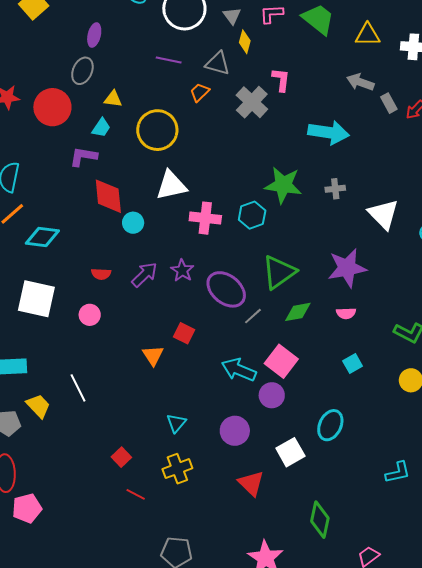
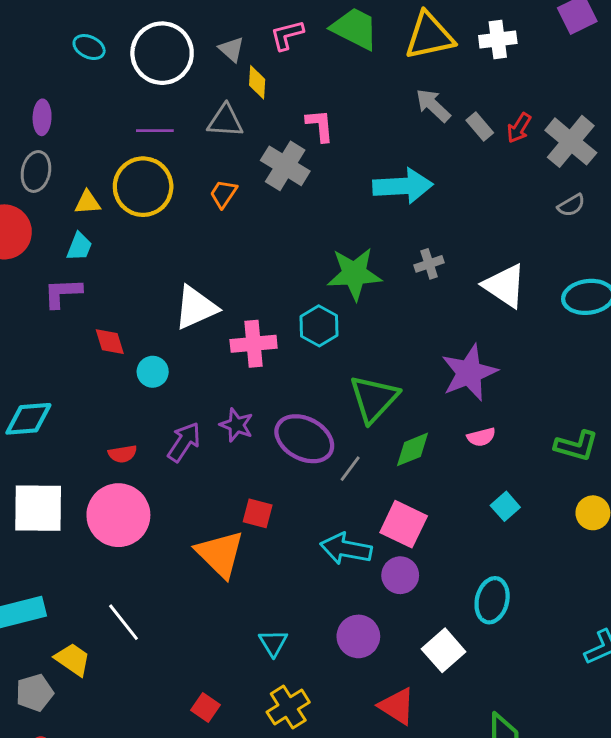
yellow triangle: (368, 35) -> (429, 36), size x1.4
gray arrow: (360, 82) -> (433, 105), turned 36
orange trapezoid: (200, 92) -> (223, 194), moved
yellow circle: (157, 130) -> (143, 187), moved
red diamond: (108, 196) -> (110, 342), size x0.6
pink circle: (90, 315) -> (118, 515), size x2.0
orange triangle: (153, 355) -> (220, 554), size x1.6

